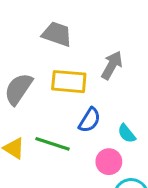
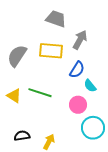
gray trapezoid: (57, 34) -> (56, 19), moved
blue semicircle: (90, 120) -> (77, 70), moved

